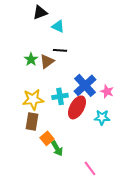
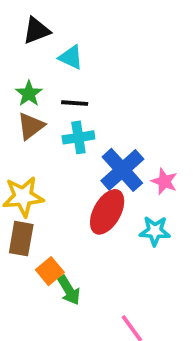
green star: (31, 59) -> (29, 94), moved
brown triangle: (47, 61) -> (31, 126), moved
cyan cross: (60, 96) -> (78, 137), moved

